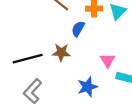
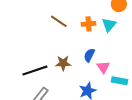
blue semicircle: (78, 29) -> (89, 55), moved

